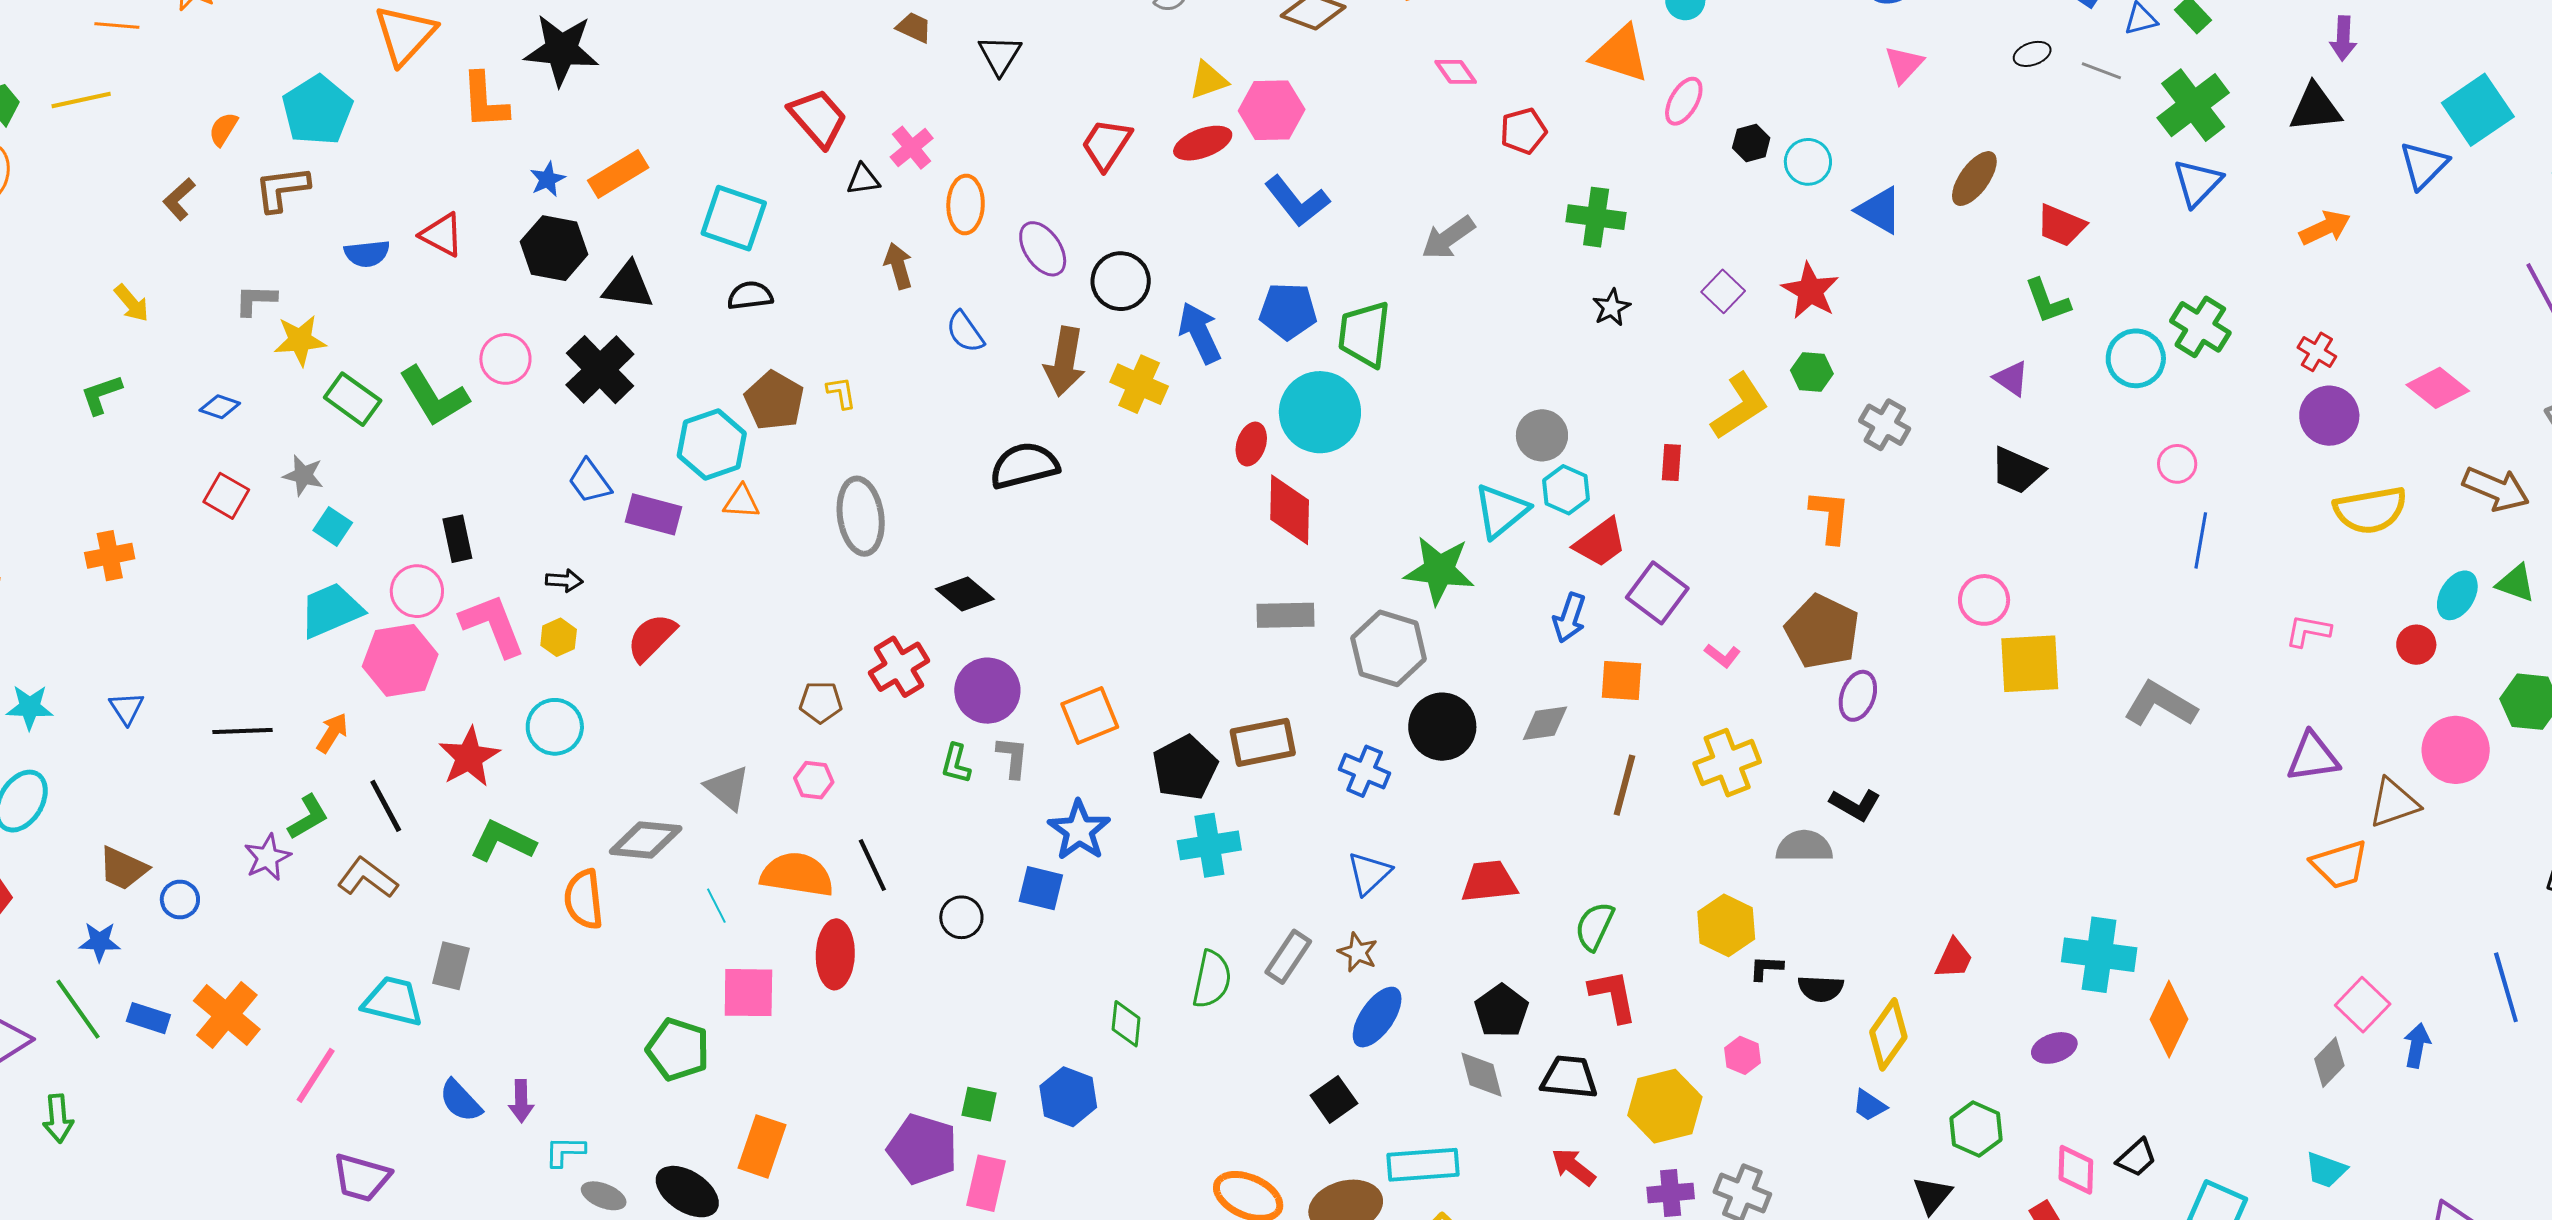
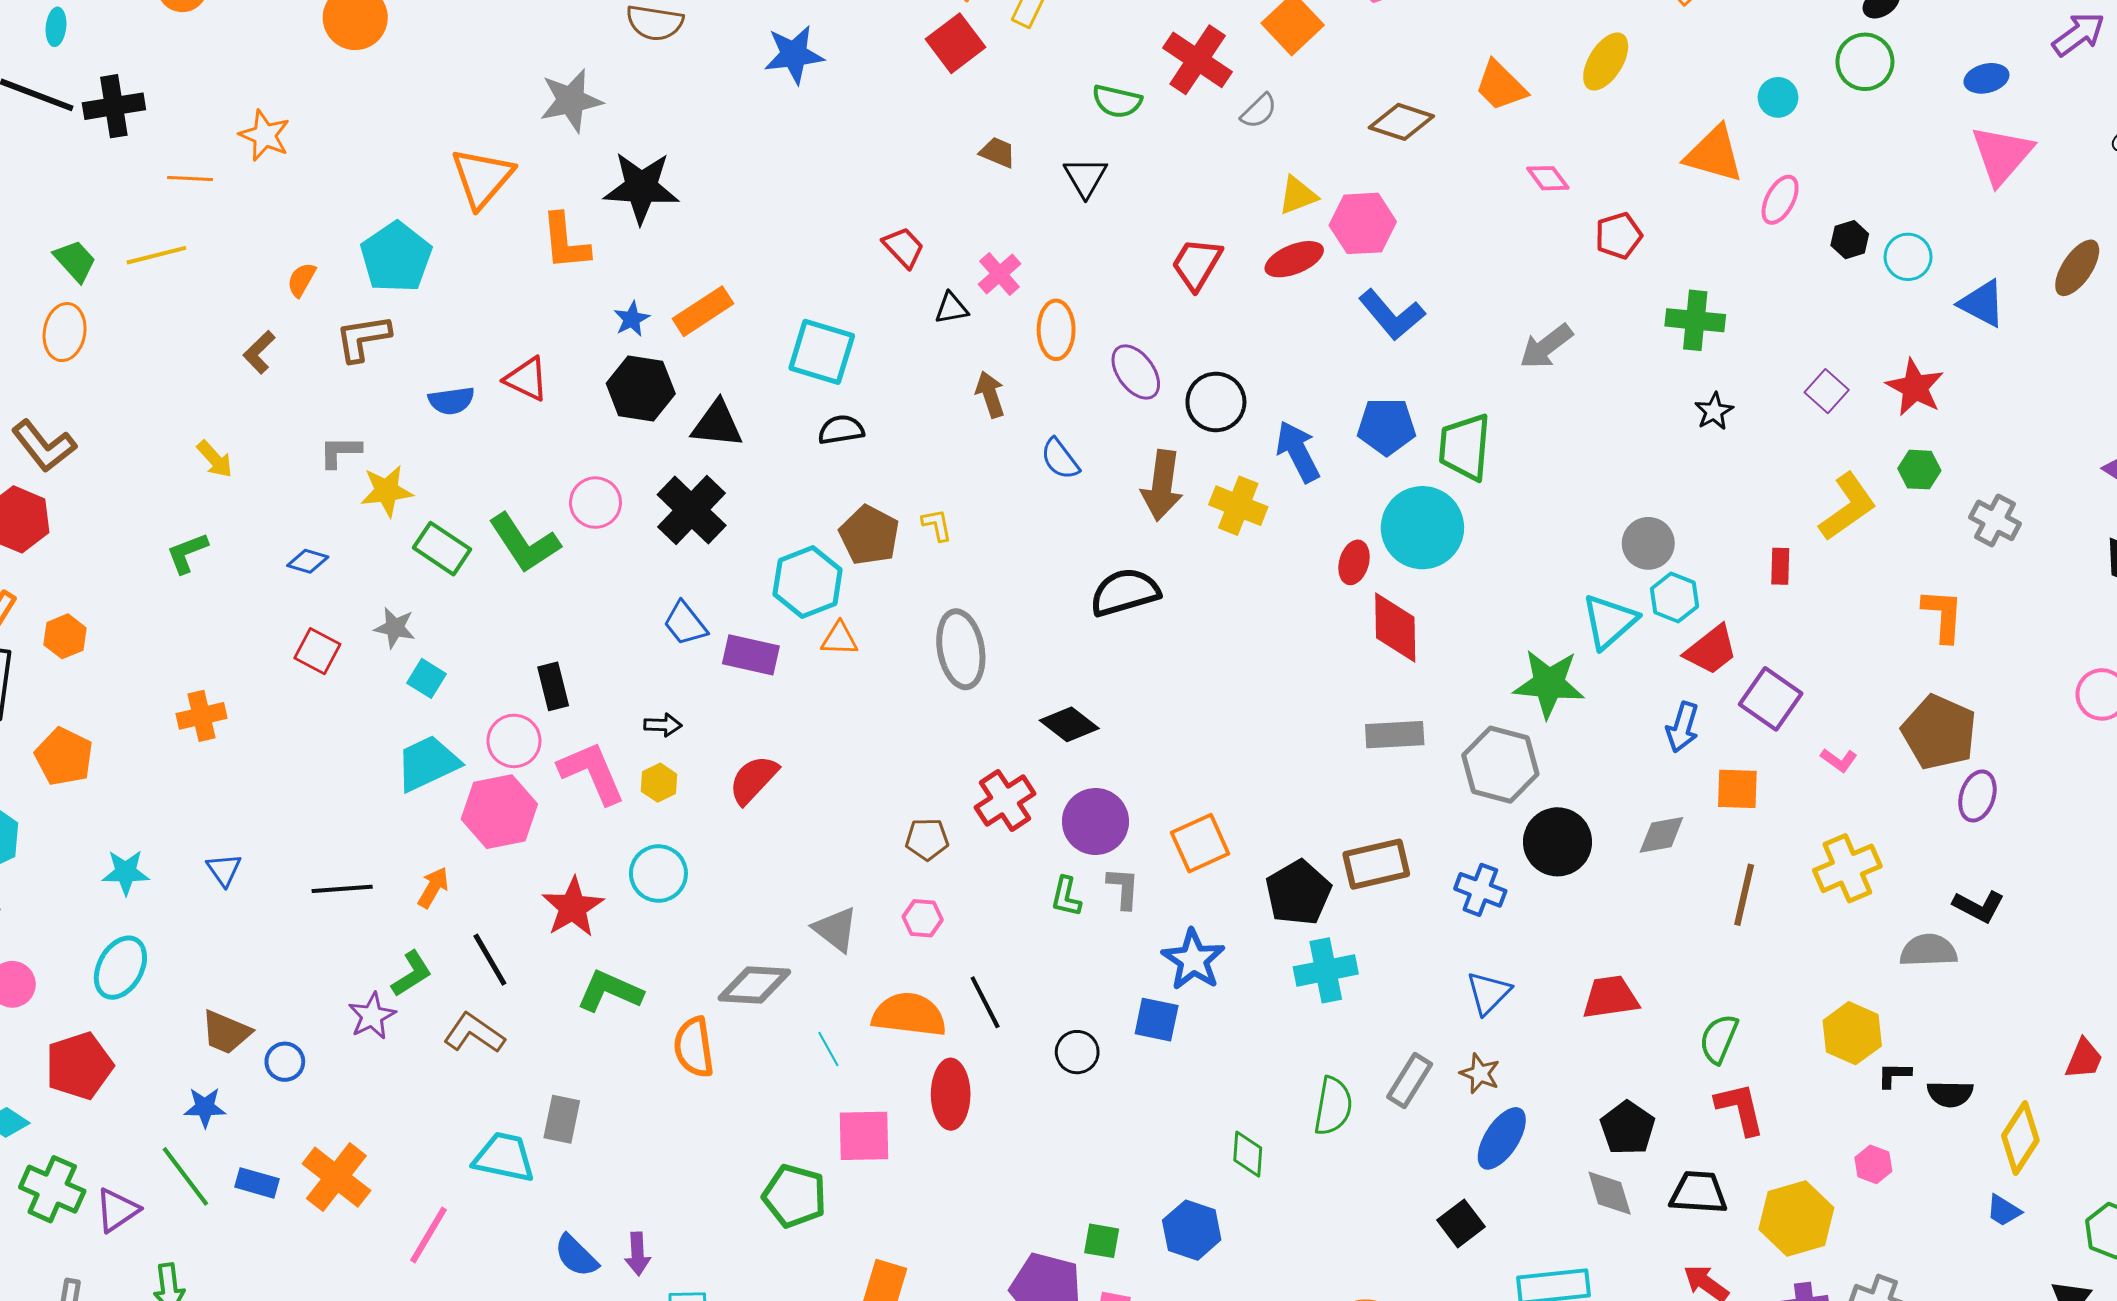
pink triangle: (1904, 64) -> (2002, 155), size x1.6
red trapezoid: (818, 118) -> (904, 247), size x0.7

